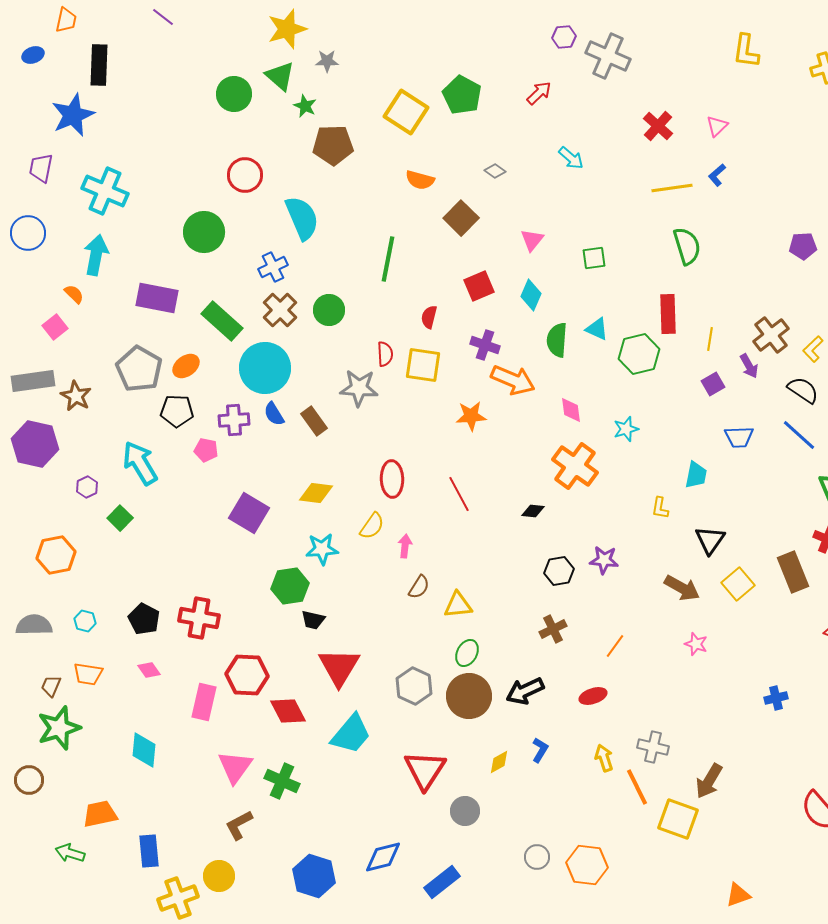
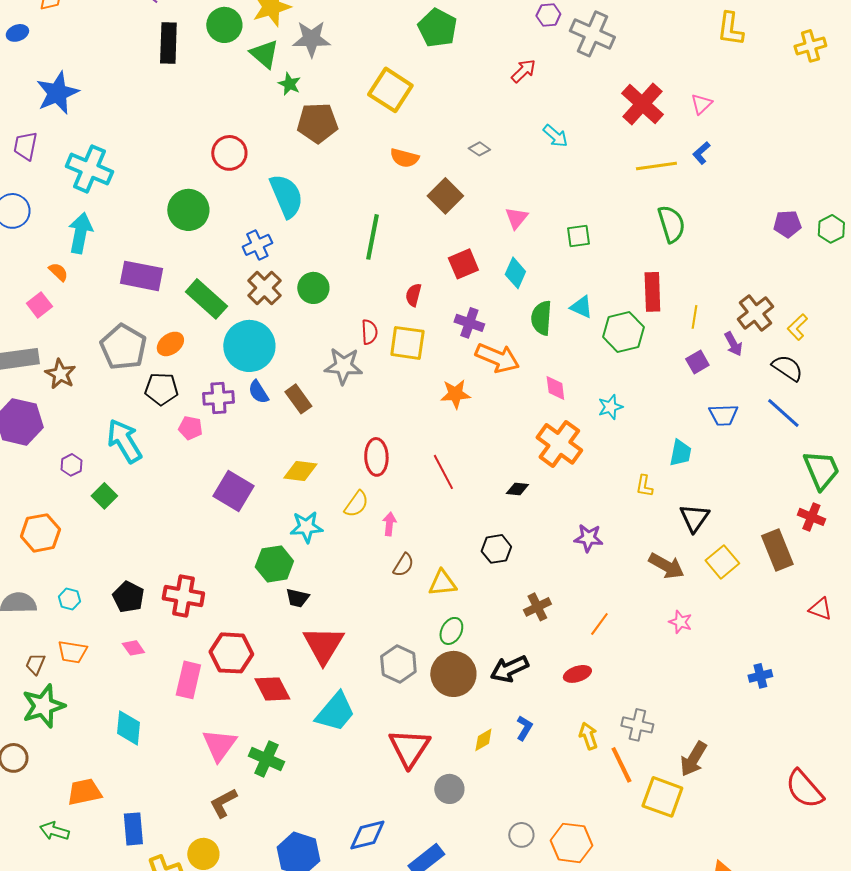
gray star: (327, 61) -> (311, 39), size x1.6
black rectangle: (99, 65) -> (168, 43), moved
green circle: (234, 94) -> (224, 25), moved
green pentagon: (462, 95) -> (437, 28), moved
red cross: (658, 126) -> (642, 104), size x1.4
black hexagon: (559, 571) -> (496, 549), moved

